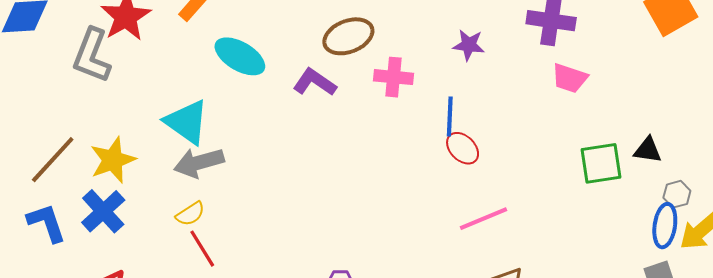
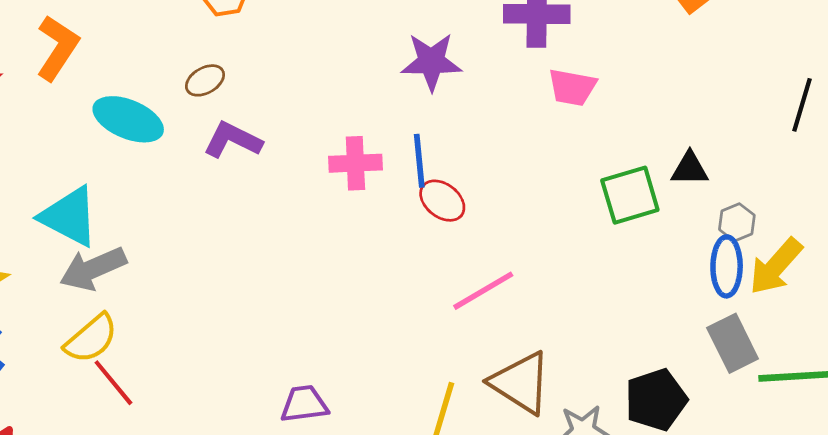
brown ellipse: (348, 36) -> (205, 80), moved, size x0.6
purple star: (469, 45) -> (431, 62), size x1.4
pink cross: (394, 77) -> (355, 163), moved
yellow semicircle: (190, 214) -> (91, 339), size x1.4

